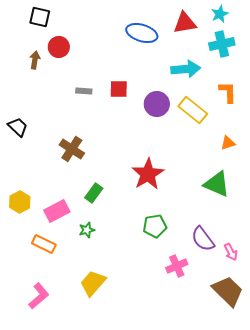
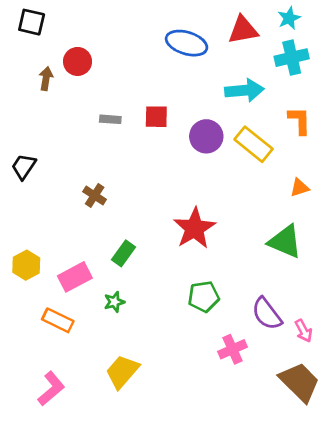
black square: (40, 17) -> (32, 22), moved
black trapezoid: (18, 127) -> (24, 167), turned -100
brown cross: (72, 149) -> (95, 195), size x0.7

